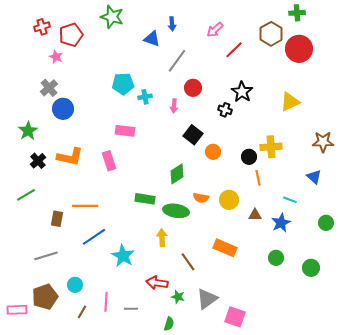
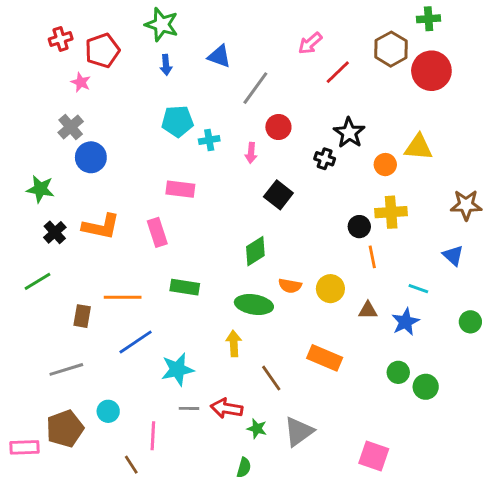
blue arrow: (172, 24) -> (166, 65), moved
yellow triangle: (290, 102) -> (418, 147), turned 30
green star: (28, 131) -> (40, 189), turned -30
orange circle: (213, 152) -> (385, 165), moved
green rectangle: (145, 199) -> (185, 287), moved
cyan star: (123, 256) -> (177, 369), turned 30
green circle: (311, 268) -> (426, 387), moved
gray line: (131, 309) -> (189, 408), moved
brown line: (82, 312) -> (131, 465), moved, turned -64
pink square: (235, 317) -> (374, 456), moved

